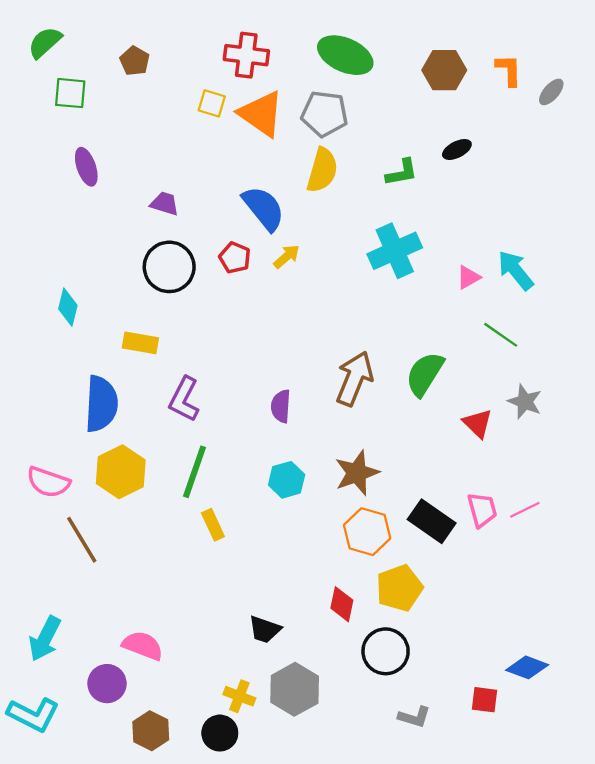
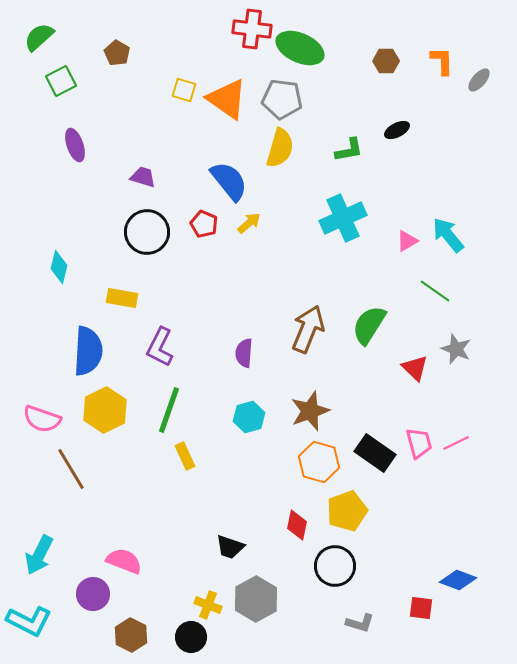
red cross: (246, 55) -> (252, 29), moved
brown hexagon: (444, 70) -> (386, 61), size x0.7
green square: (70, 93) -> (61, 81), turned -32

